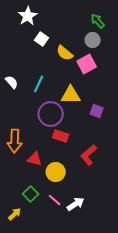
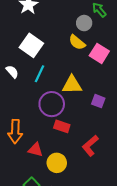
white square: (42, 39) -> (31, 45), moved, size x1.6
gray circle: (93, 40) -> (84, 23), moved
yellow semicircle: (65, 53) -> (77, 42), moved
pink square: (87, 64) -> (99, 53), moved, turned -30

